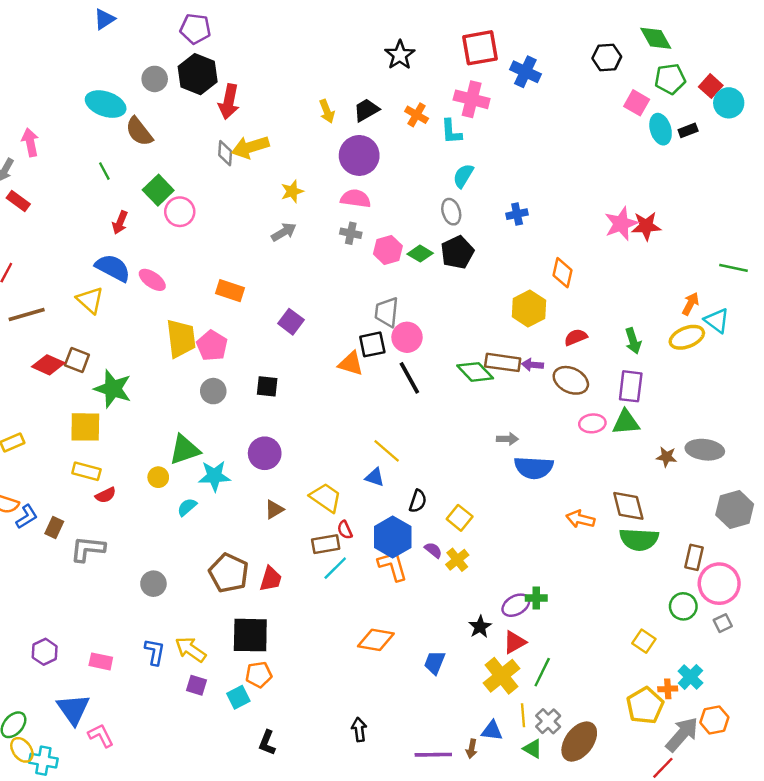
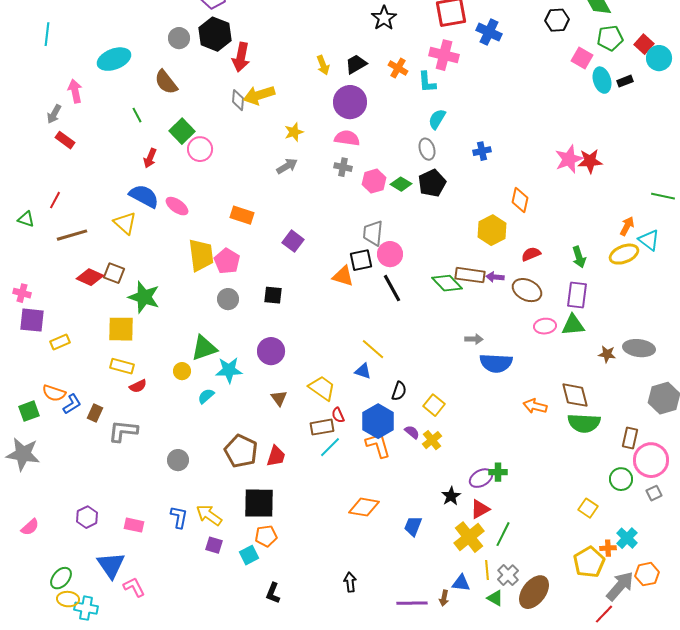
cyan ellipse: (106, 104) -> (114, 59), moved, turned -40
brown triangle: (274, 509) -> (279, 398), turned -36
yellow ellipse: (22, 750) -> (68, 599), turned -50

